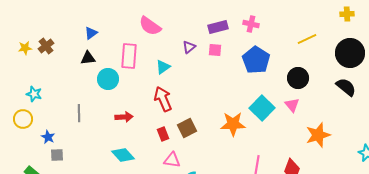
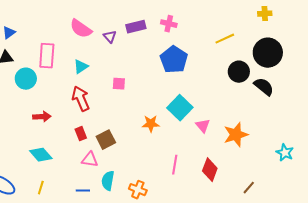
pink semicircle: (150, 26) -> (81, 29), moved
purple triangle: (189, 47) -> (110, 37), moved, turned -32
pink square: (215, 50) -> (119, 84), moved
black circle: (298, 78) -> (239, 72), moved
pink triangle: (292, 105) -> (203, 126), moved
orange star: (233, 124) -> (151, 124), size x0.7
brown square: (187, 128) -> (106, 140), moved

